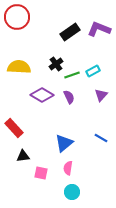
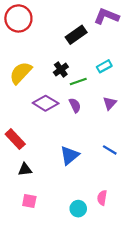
purple L-shape: (99, 29) -> (106, 16), moved
yellow semicircle: (19, 67) -> (21, 73), turned -50
cyan rectangle: (93, 71) -> (104, 66), moved
pink semicircle: (68, 168) -> (102, 198), moved
pink square: (41, 173) -> (29, 201), moved

